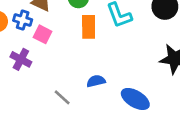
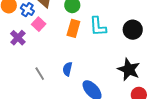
blue semicircle: (96, 81) -> (67, 69), turned -80

